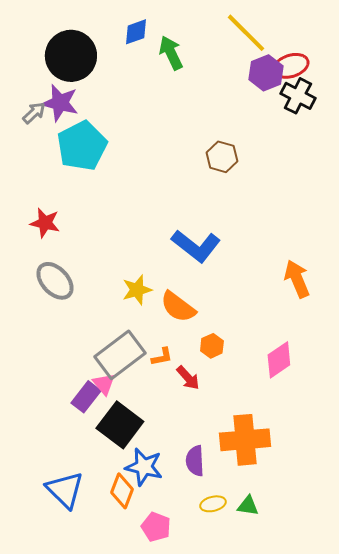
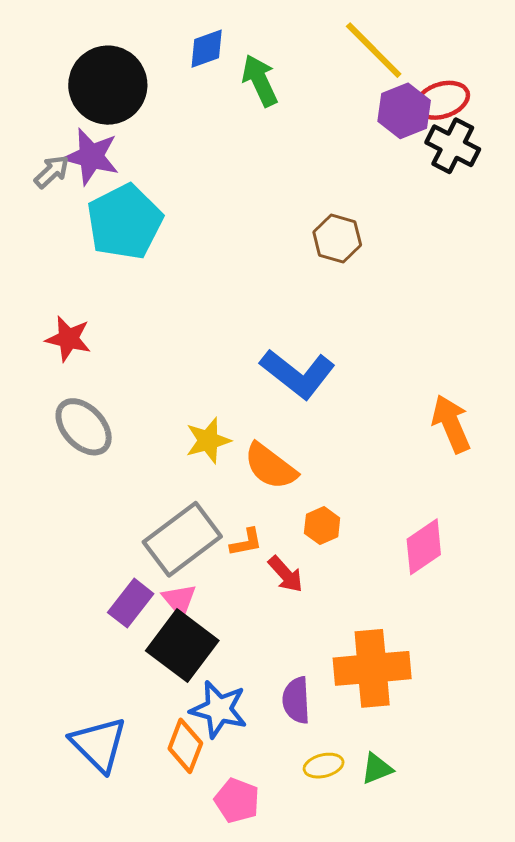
pink triangle: (104, 384) -> (179, 600), moved
green triangle: (248, 506) -> (377, 769), turned -30

